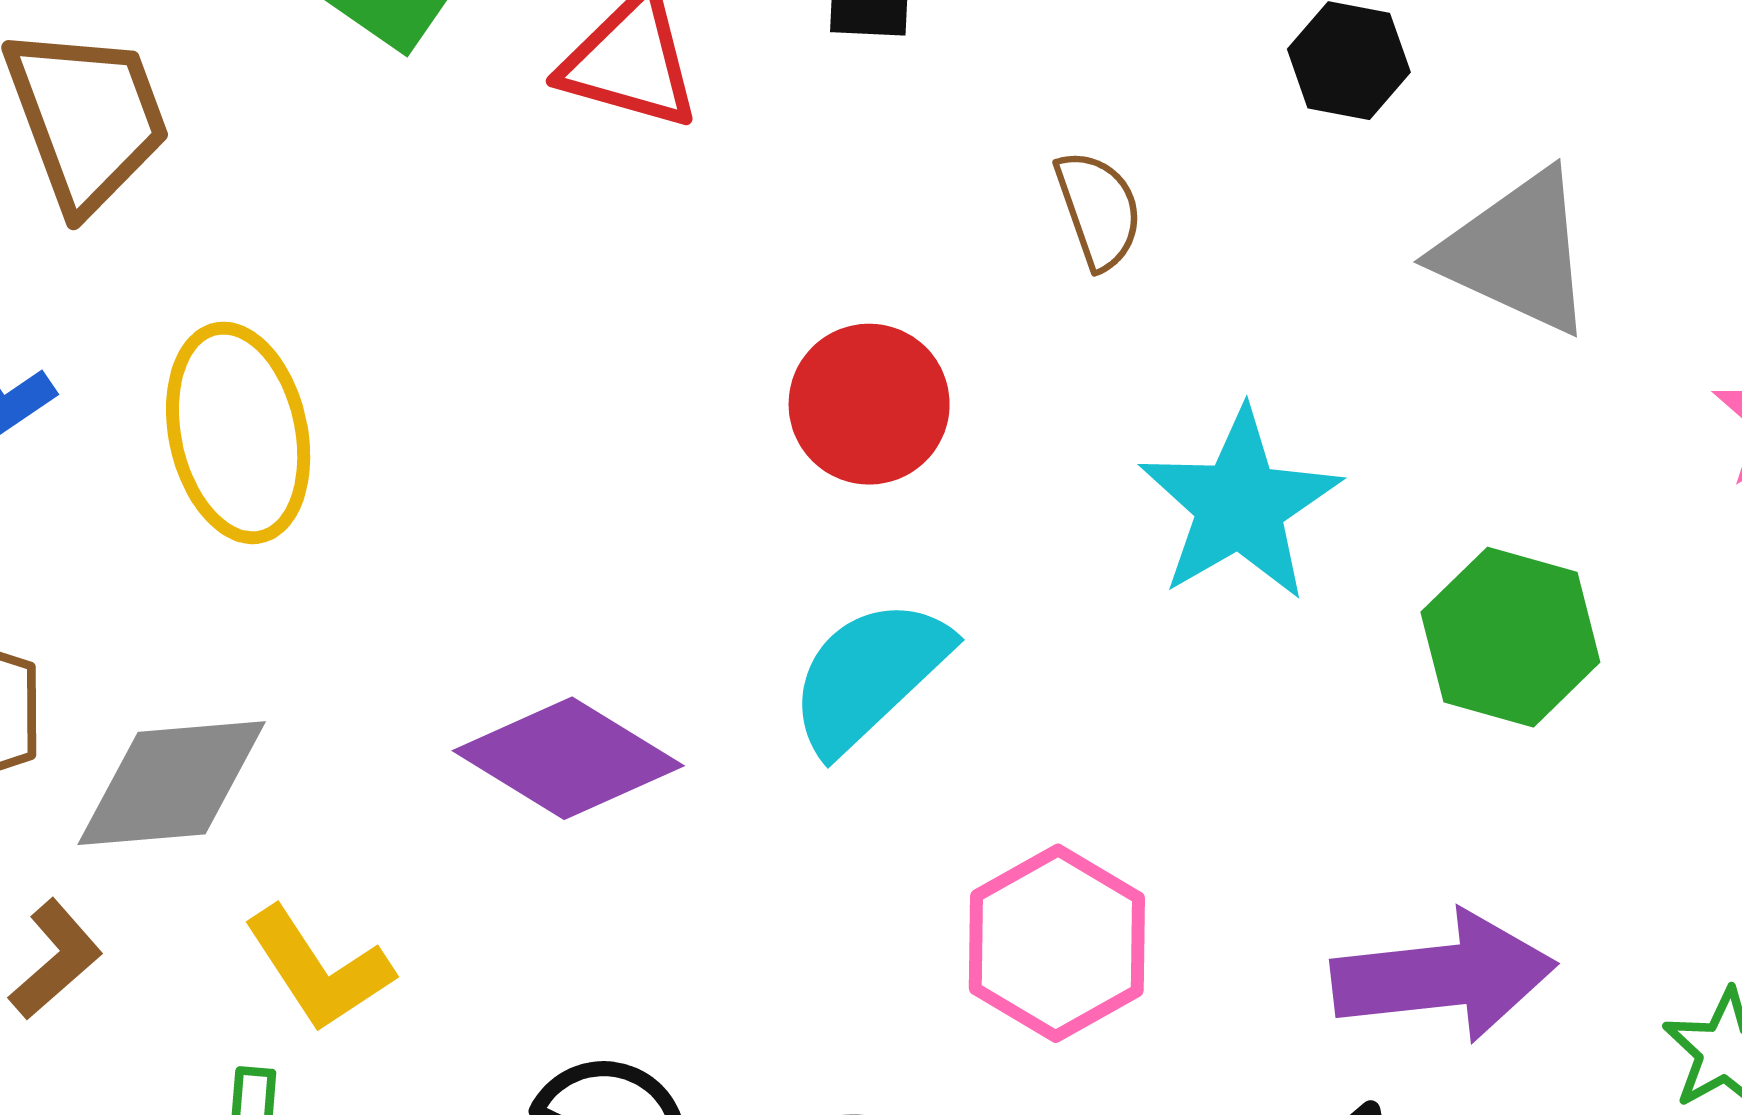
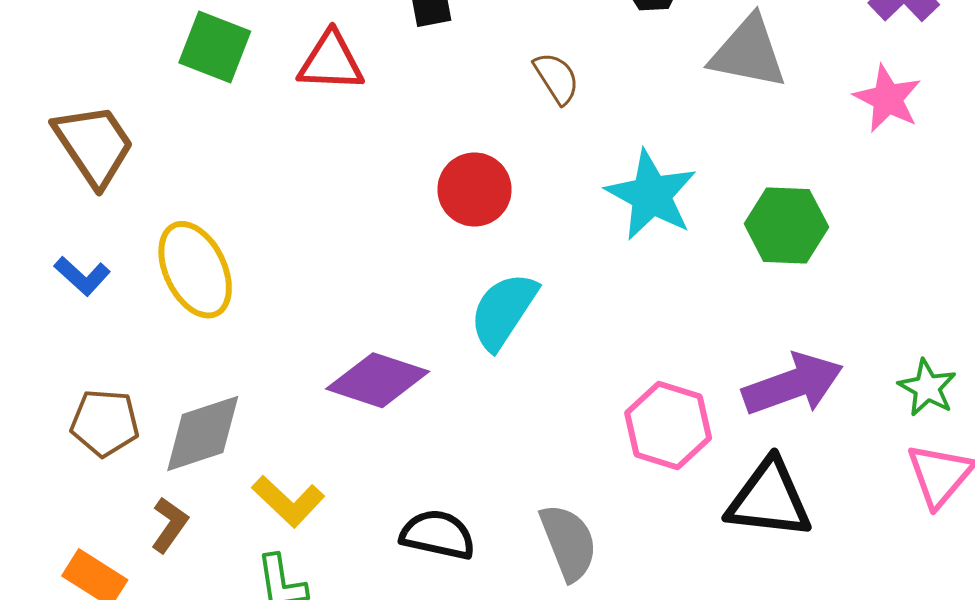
pink hexagon: (1057, 943) -> (668, 425), moved

